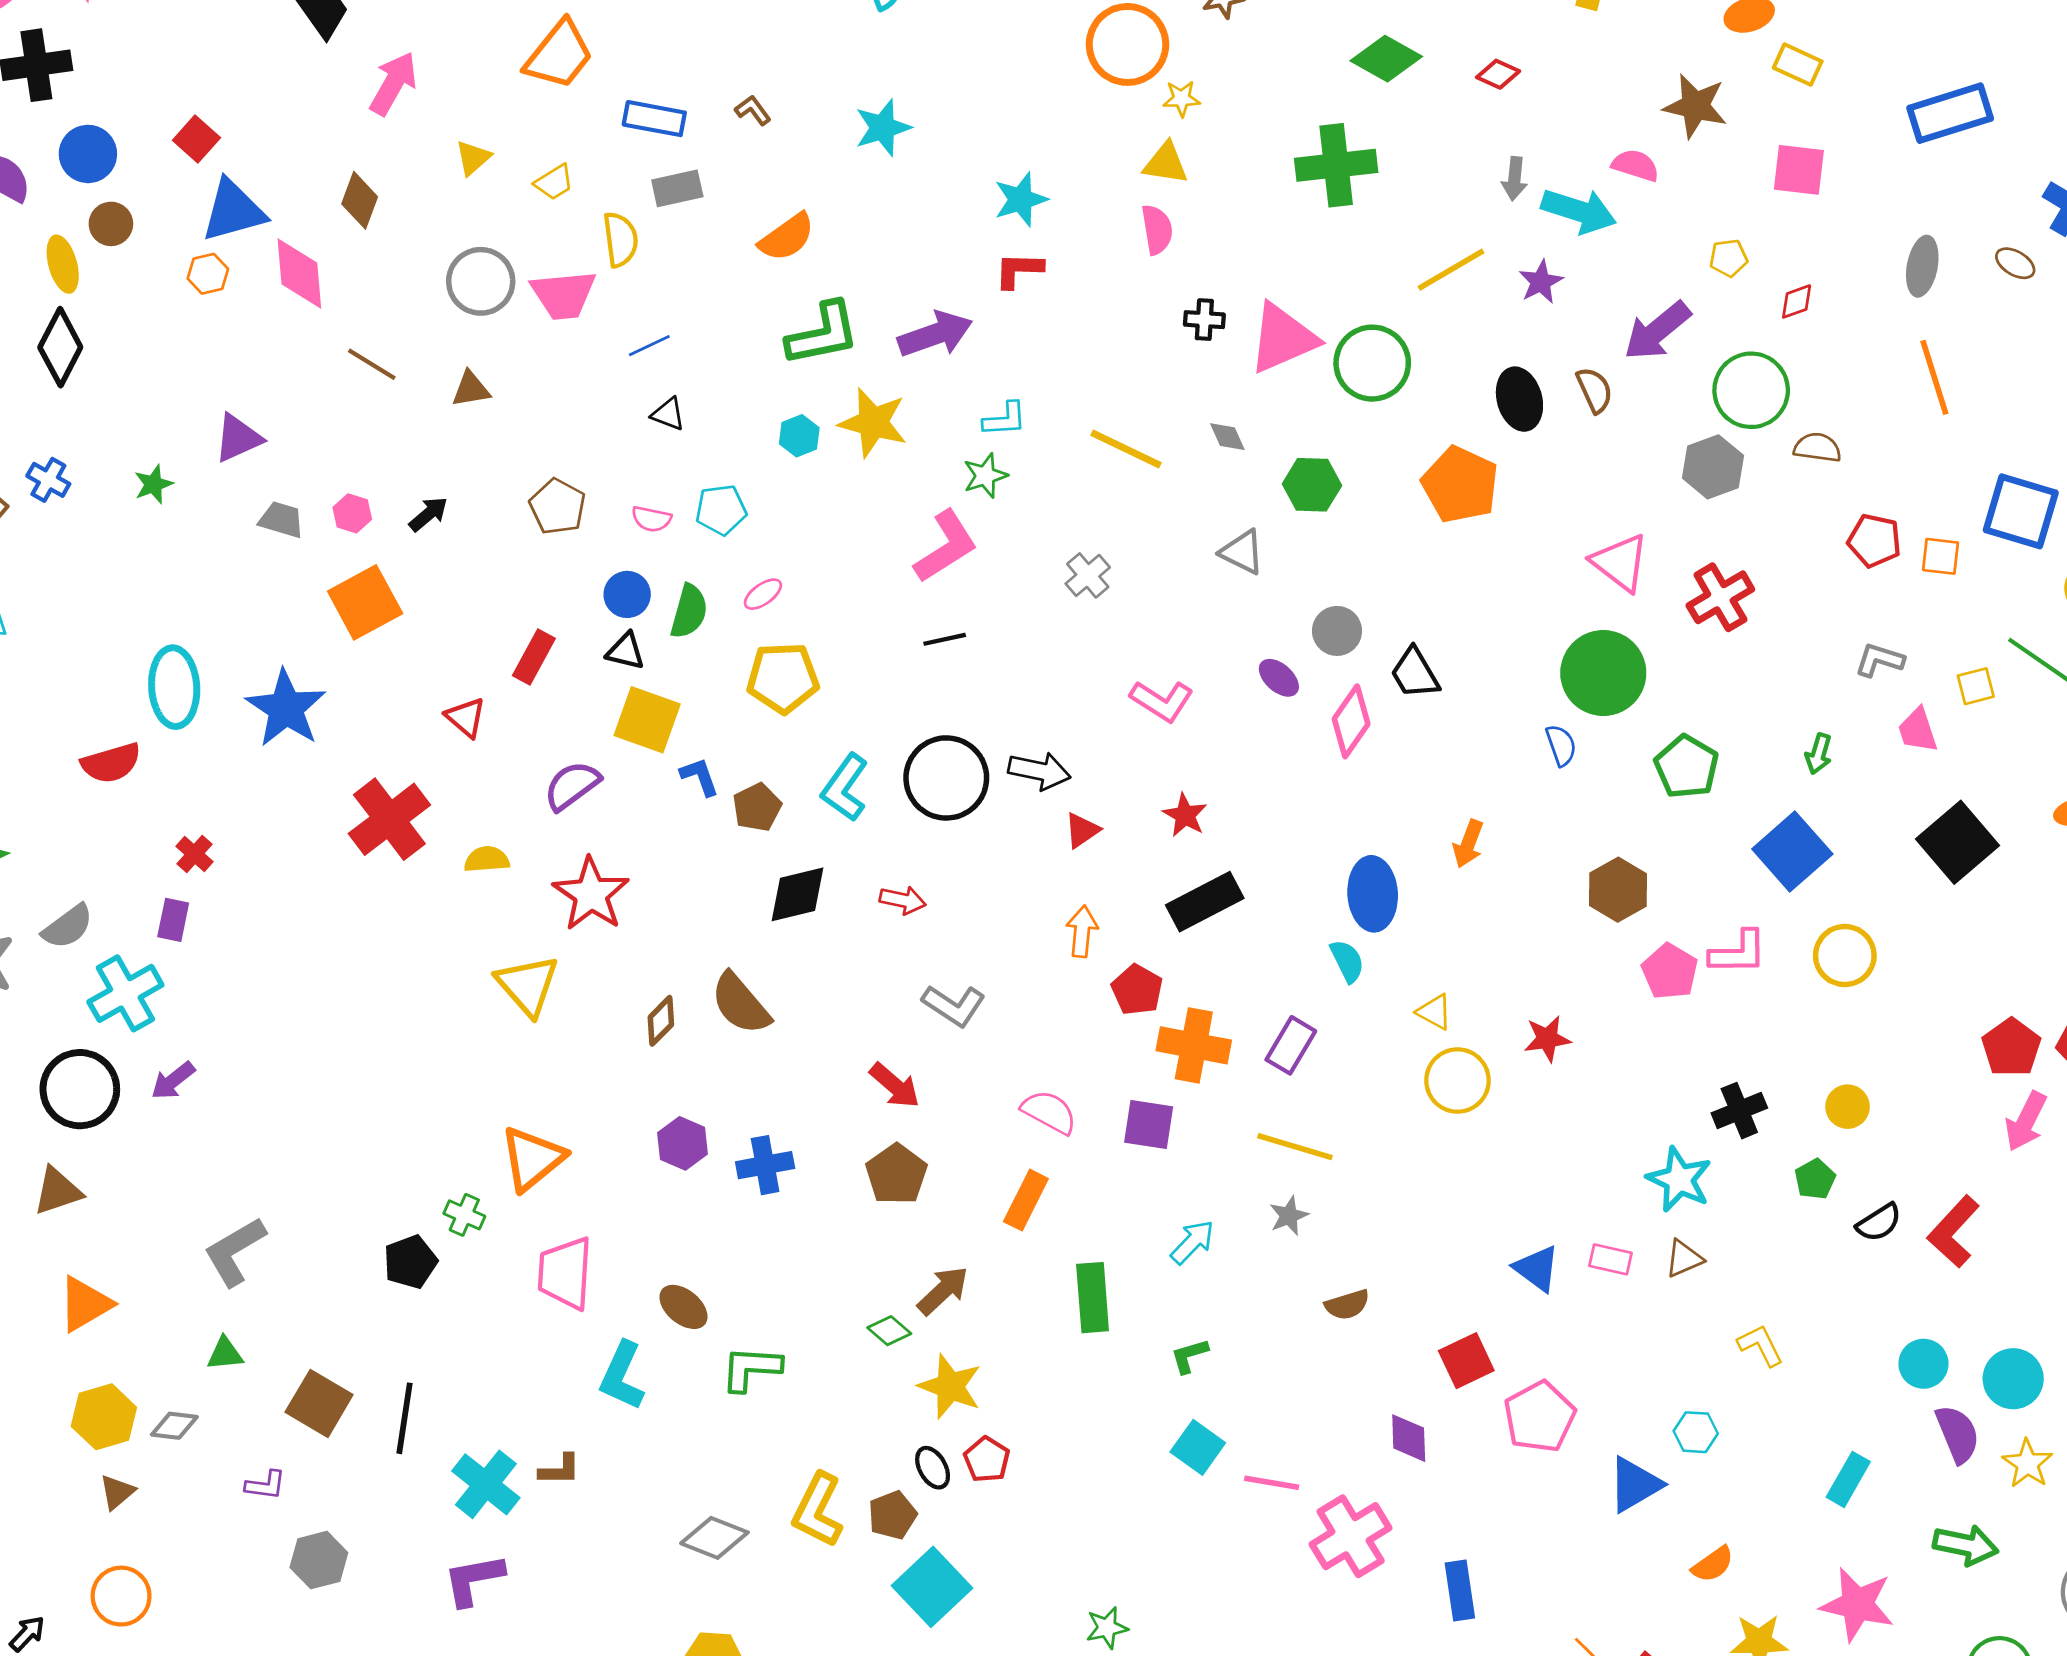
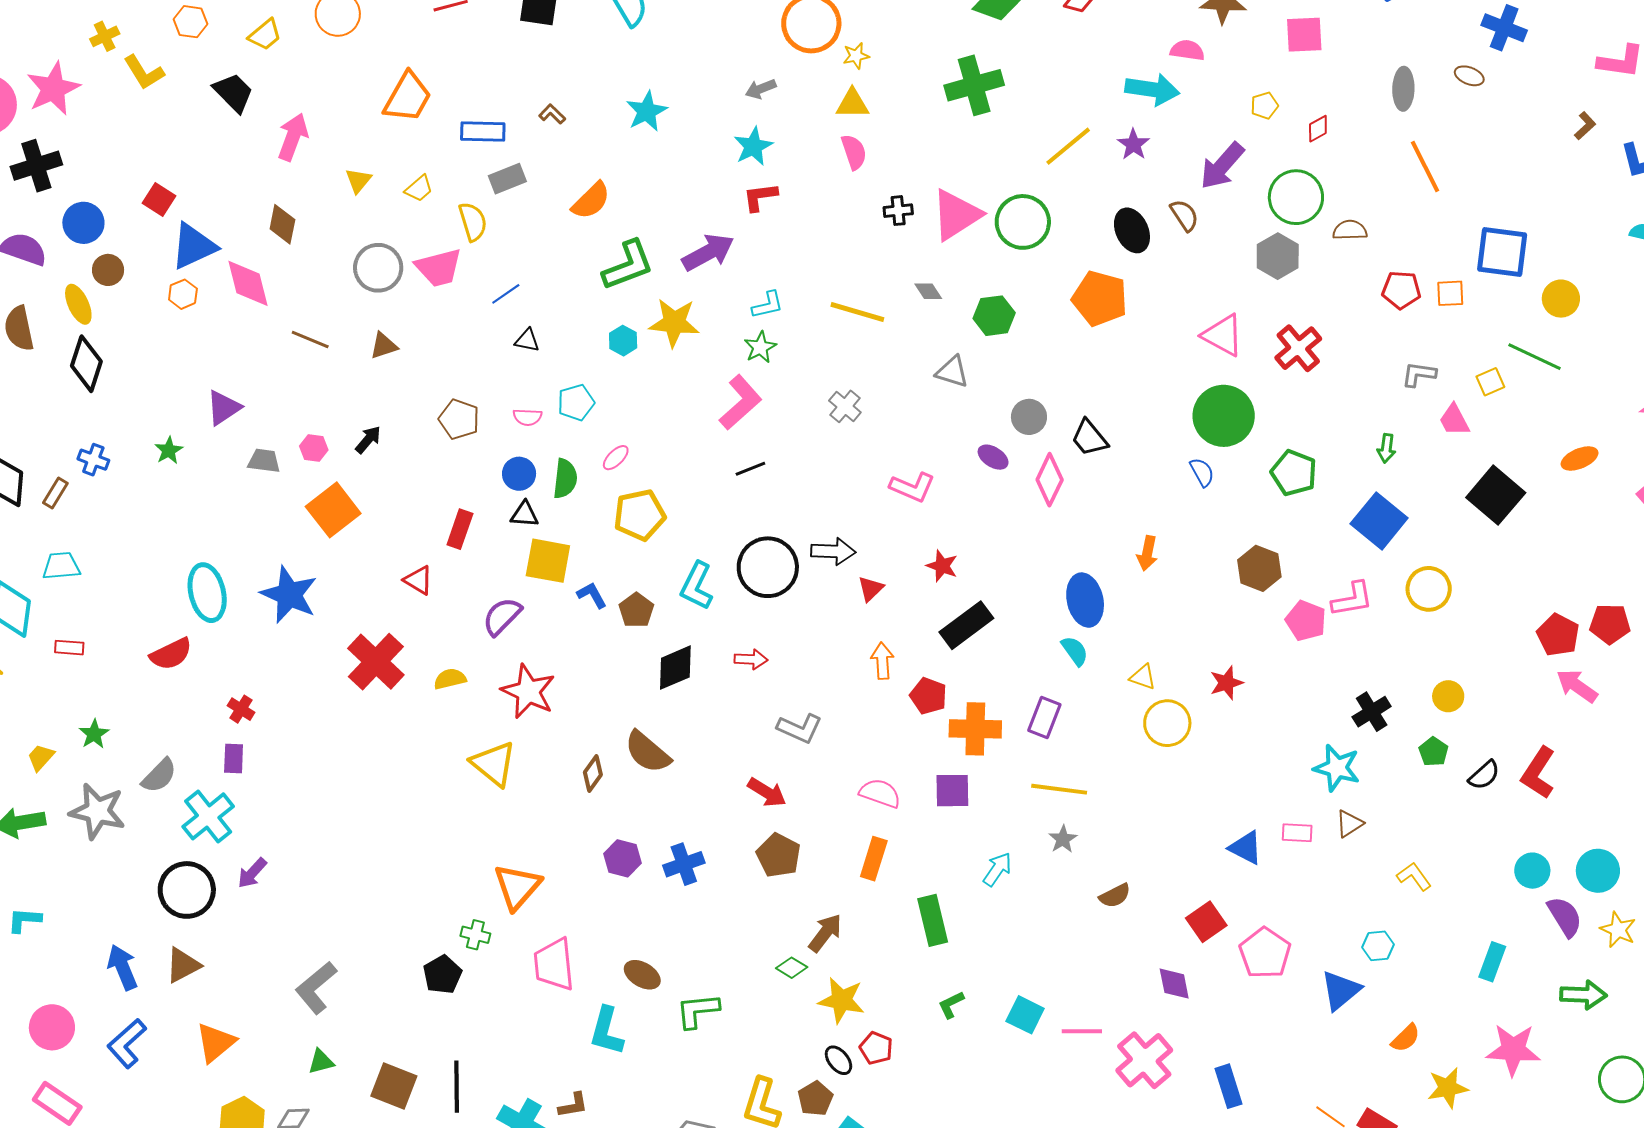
gray arrow: (1515, 179) -> (761, 89), moved, turned 72
pink arrow: (2026, 1121) -> (1577, 686), turned 108
green L-shape: (1189, 1356) -> (951, 1005), moved

